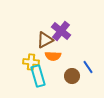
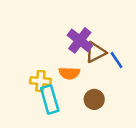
brown triangle: (45, 40) -> (96, 52), moved
blue line: (88, 67) -> (117, 60), moved

